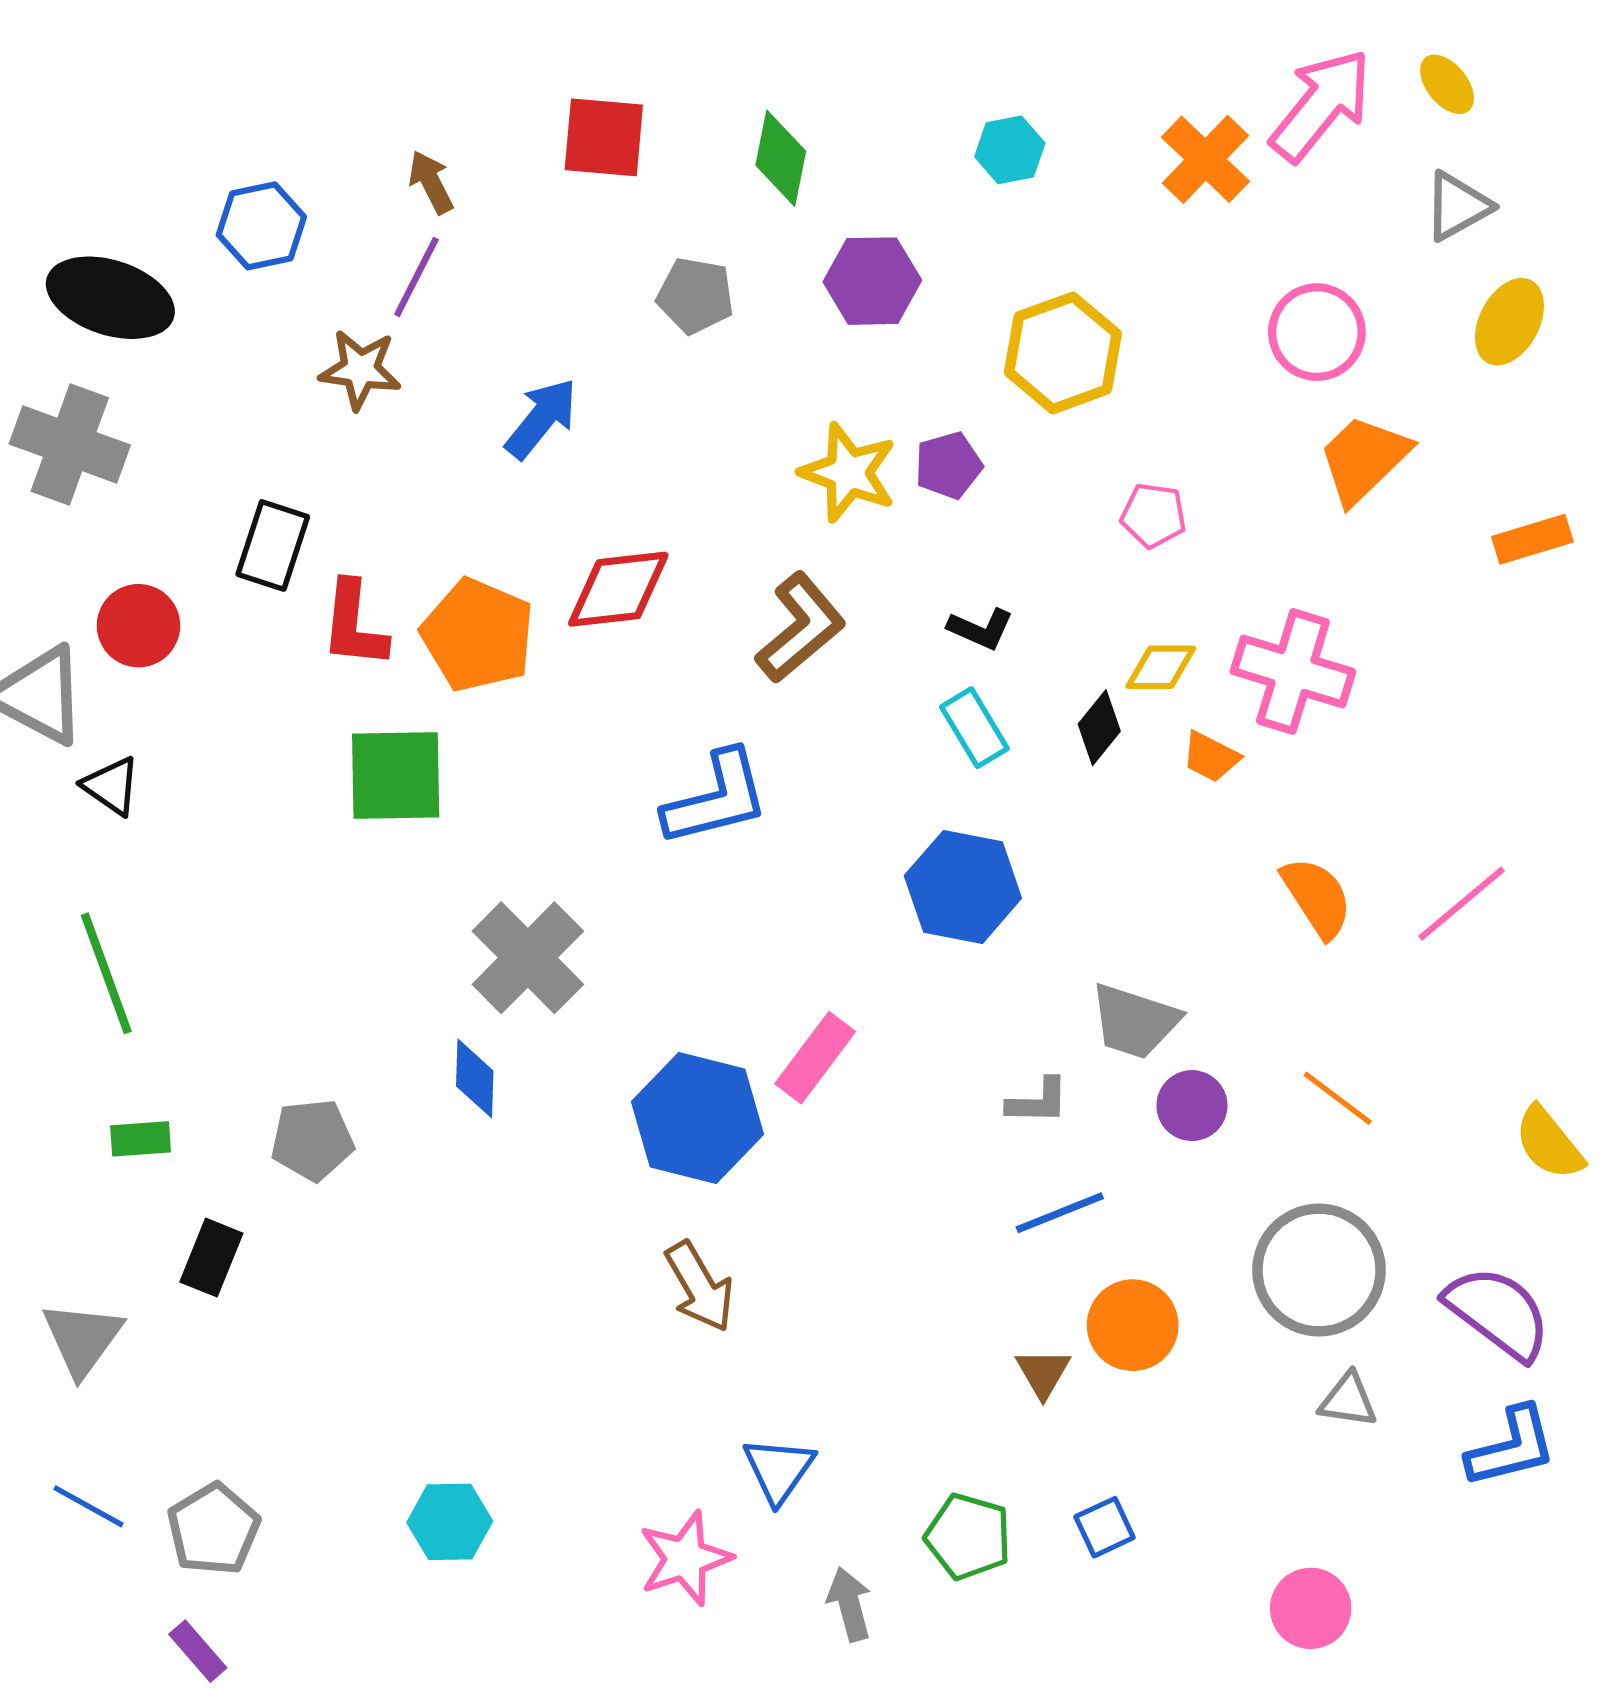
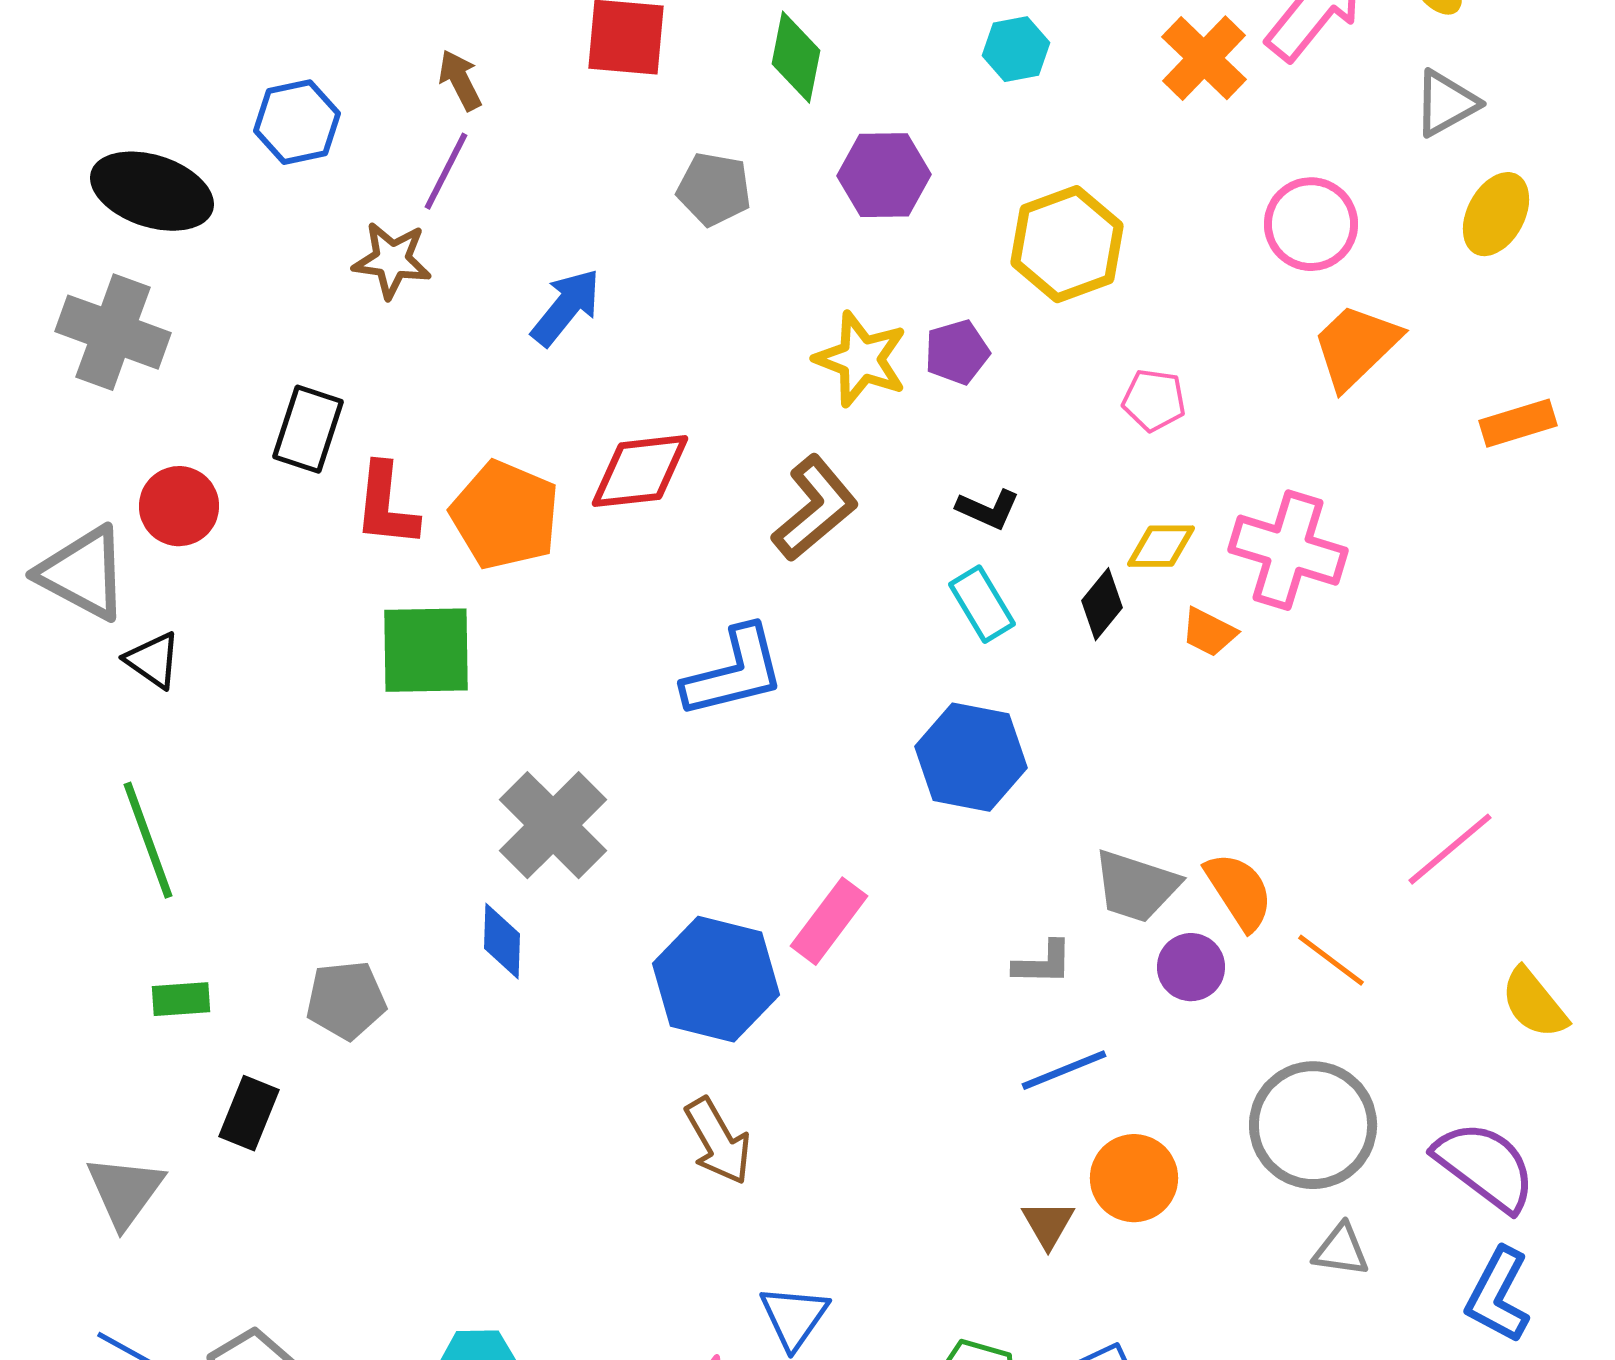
orange semicircle: (1317, 897) -> (1239, 891), moved
pink line: (1462, 904) -> (1450, 849), moved
blue L-shape: (1512, 1447) -> (1498, 1295), turned 132

